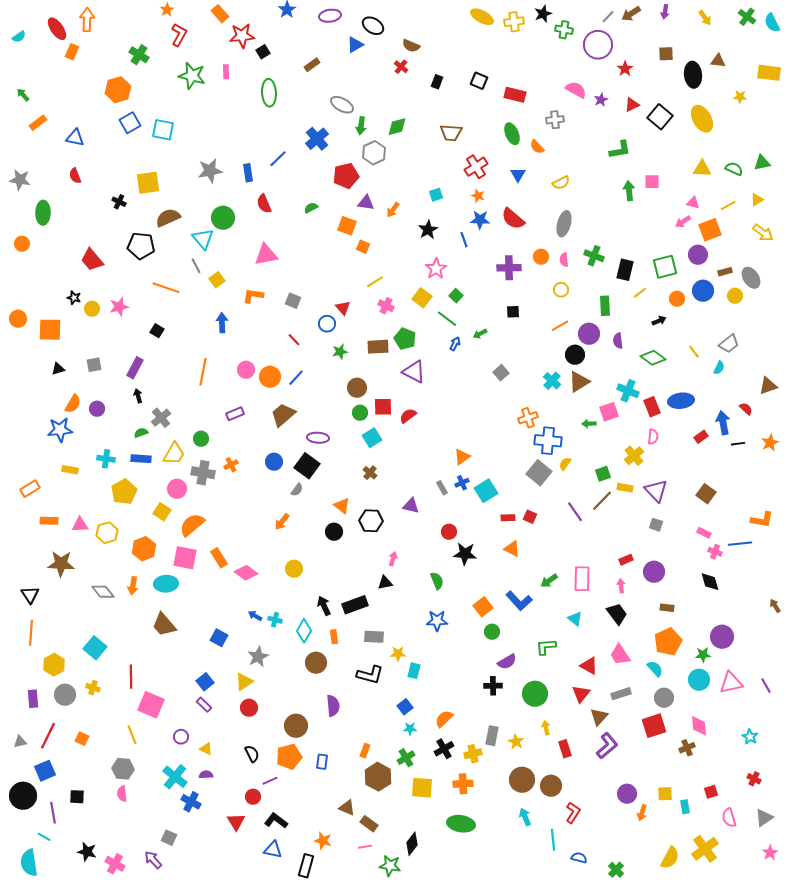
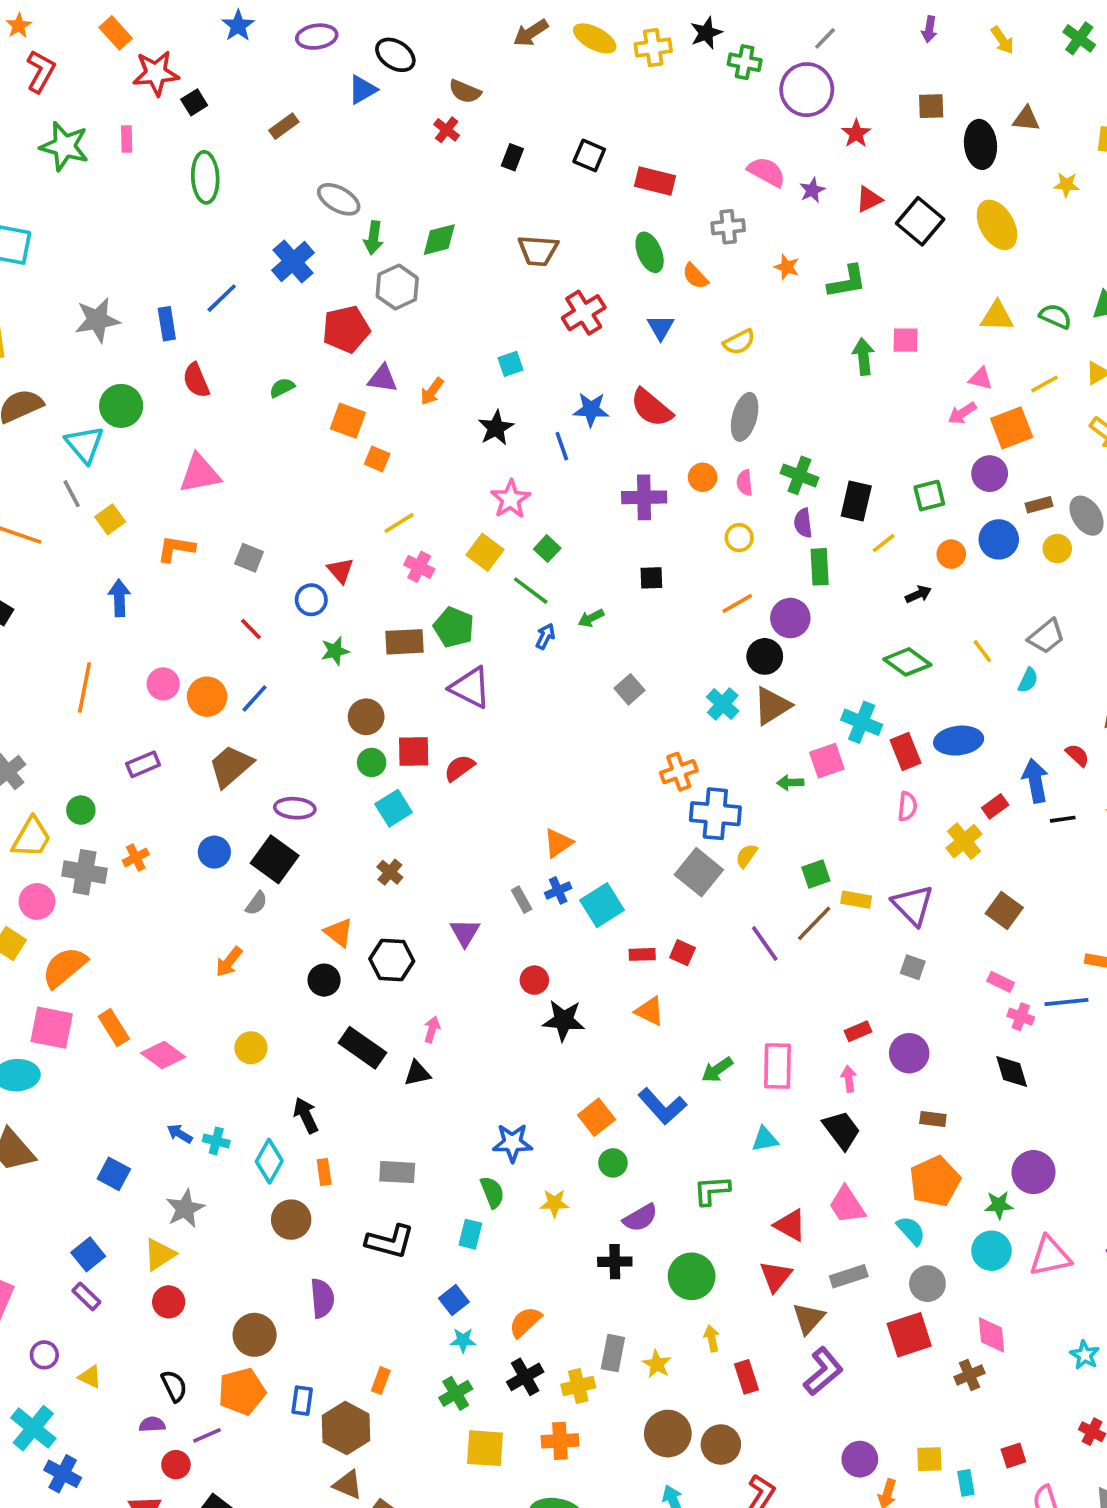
brown arrow: (631, 14) -> (531, 33), moved
orange star: (478, 196) -> (787, 267), moved
green square: (665, 267) -> (929, 496), size x0.7
purple semicircle: (618, 341) -> (803, 523), moved
yellow cross: (634, 456) -> (964, 841), moved
purple triangle: (411, 506) -> (465, 933), turned 48
green semicircle: (437, 581) -> (492, 1192), moved
black rectangle: (355, 605) -> (362, 1048), moved, turned 55
cyan triangle: (575, 619) -> (765, 1139), turned -49
yellow star: (398, 654) -> (554, 1203), moved
purple semicircle: (206, 775) -> (152, 1424), moved
brown hexagon: (378, 777) -> (346, 1428), moved

